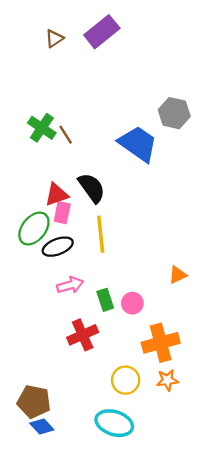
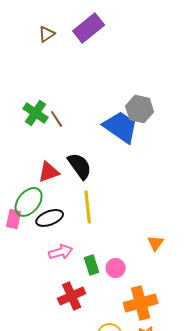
gray hexagon: (174, 113) -> (140, 109), moved
pink rectangle: (62, 213) -> (14, 219), moved
orange triangle: (178, 275) -> (156, 243), turned -30

